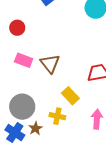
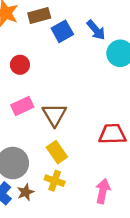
pink rectangle: (24, 60) -> (22, 106), turned -54
yellow rectangle: (70, 96) -> (57, 152), moved

